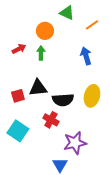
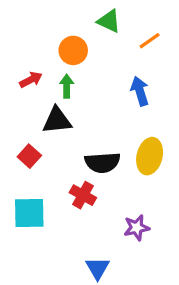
black triangle: (38, 88) -> (57, 120), moved
red square: (18, 96) -> (29, 156), turned -32
cyan square: (18, 131) -> (29, 213), turned -35
purple star: (75, 143) -> (137, 228), moved, size x0.7

